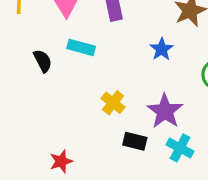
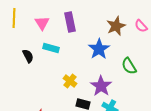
blue star: (162, 49) -> (99, 49), size x1.5

